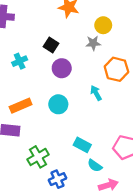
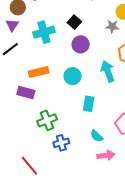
cyan cross: (20, 61) -> (44, 32), size x1.5
cyan arrow: (96, 93) -> (108, 71), size x1.5
cyan rectangle: (82, 145) -> (89, 104), moved, turned 63

